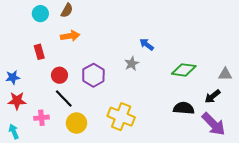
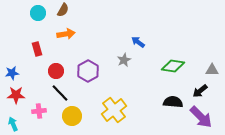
yellow cross: (121, 117) -> (114, 110), turned 30

